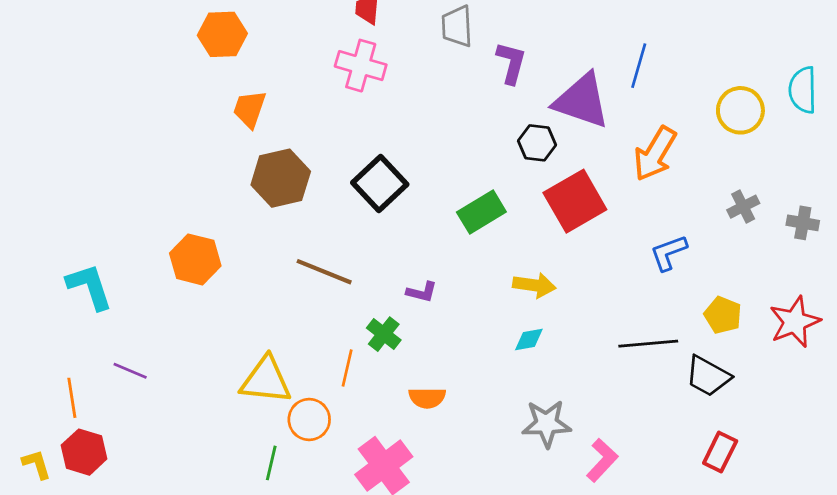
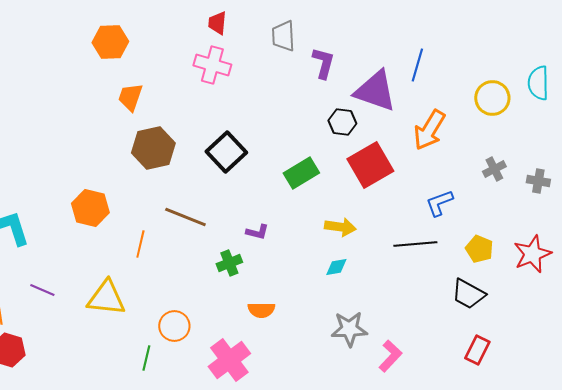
green cross: (384, 334) -> (229, 263), turned 30
black line: (648, 344) -> (415, 244), moved
orange line: (347, 368) -> (140, 244), moved
yellow triangle: (266, 380) -> (106, 298), moved

